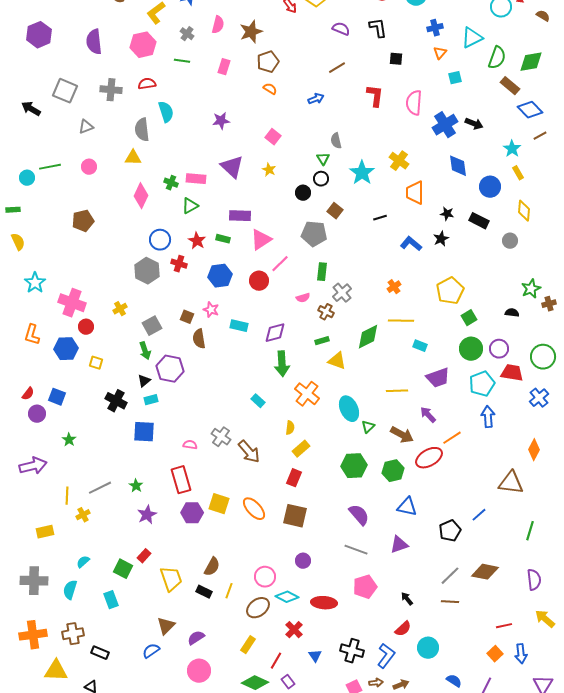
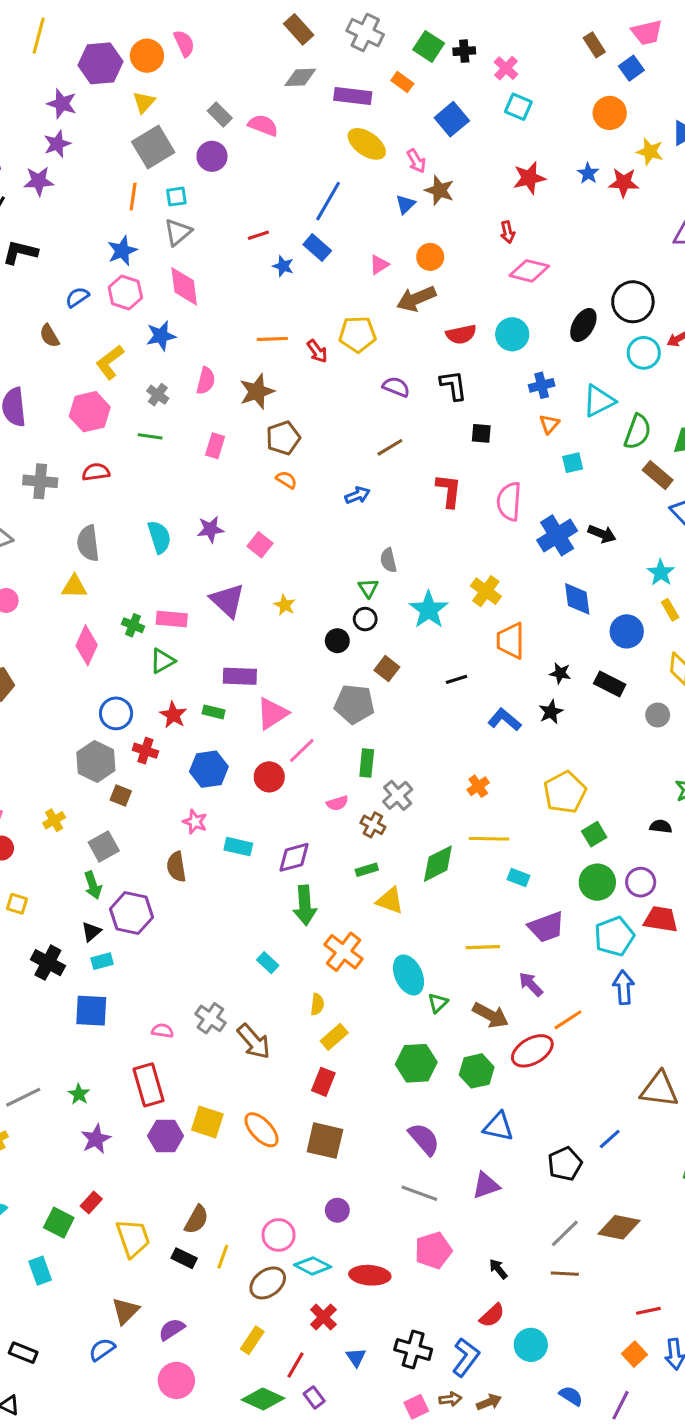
cyan semicircle: (166, 112) -> (159, 537), moved
pink square: (273, 137) -> (260, 545), moved
brown square: (187, 317) -> (121, 795), moved

